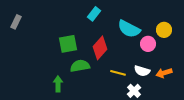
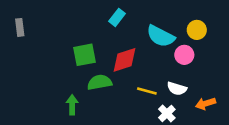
gray rectangle: (16, 22) -> (20, 27), turned -32
yellow circle: (164, 30) -> (197, 30), moved
red diamond: (100, 48) -> (124, 60), turned 30
orange arrow: (164, 73) -> (206, 103), moved

